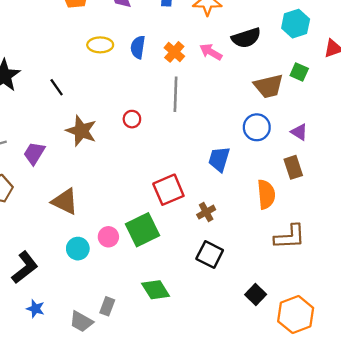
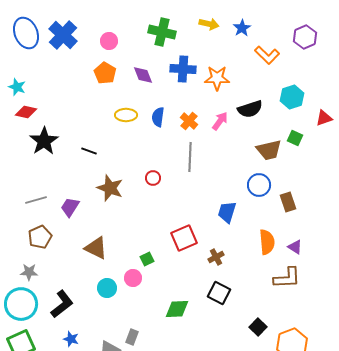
pink arrow: (211, 52) -> (220, 121), turned 96
black line: (57, 87) -> (89, 151), turned -35
purple triangle: (299, 132) -> (295, 247), moved
brown rectangle: (293, 167) -> (288, 202), moved
green square: (143, 230) -> (147, 259), moved, size x0.5
green diamond: (156, 290) -> (177, 309), moved, turned -60

